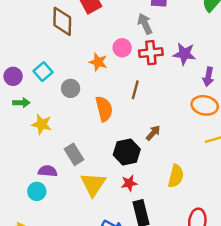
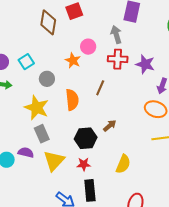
pink circle: (122, 48) -> (88, 47), moved
yellow star: (42, 124) -> (37, 108), moved, size x1.4
purple semicircle: (48, 171) -> (26, 153), moved

